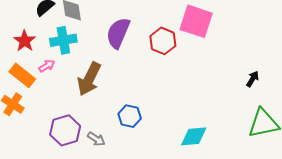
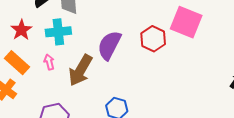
purple semicircle: (118, 33) -> (109, 45), moved
pink arrow: (47, 66) -> (49, 62), moved, turned -77

